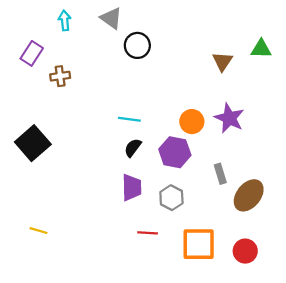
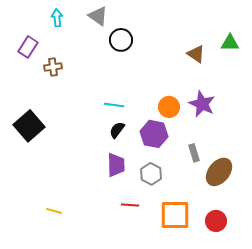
brown triangle: (223, 61) -> (196, 54), turned -30
yellow line: (38, 231) -> (54, 211), moved

